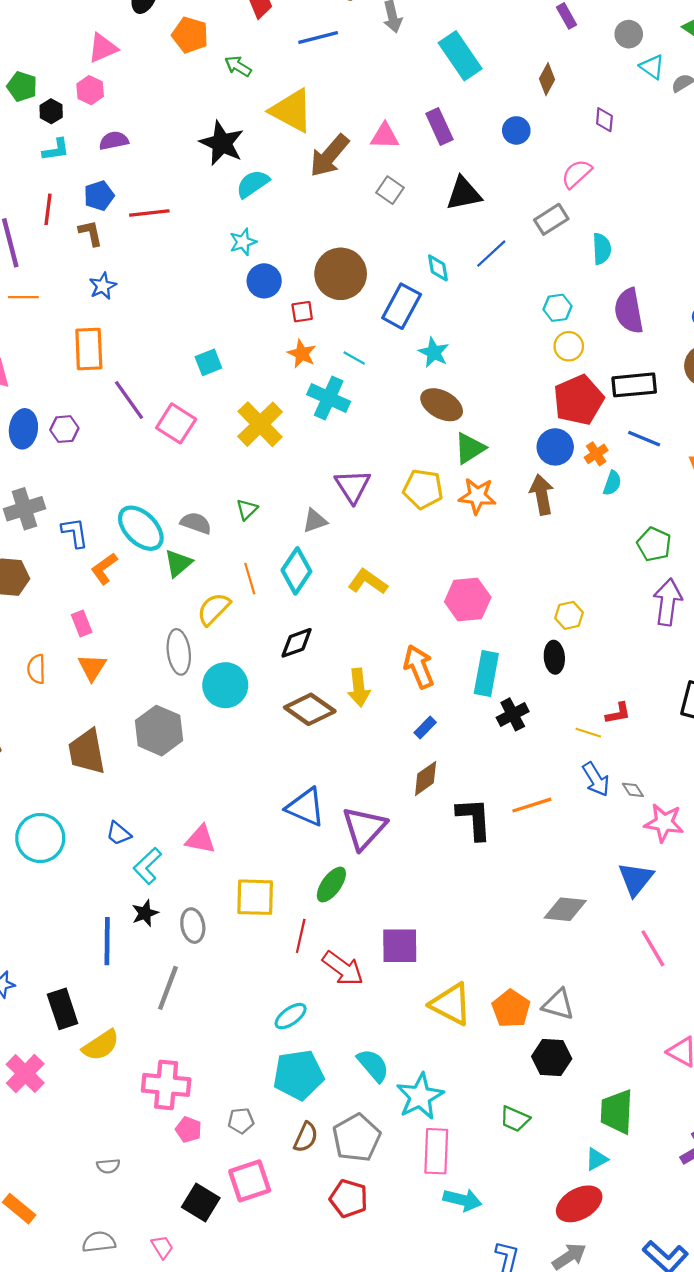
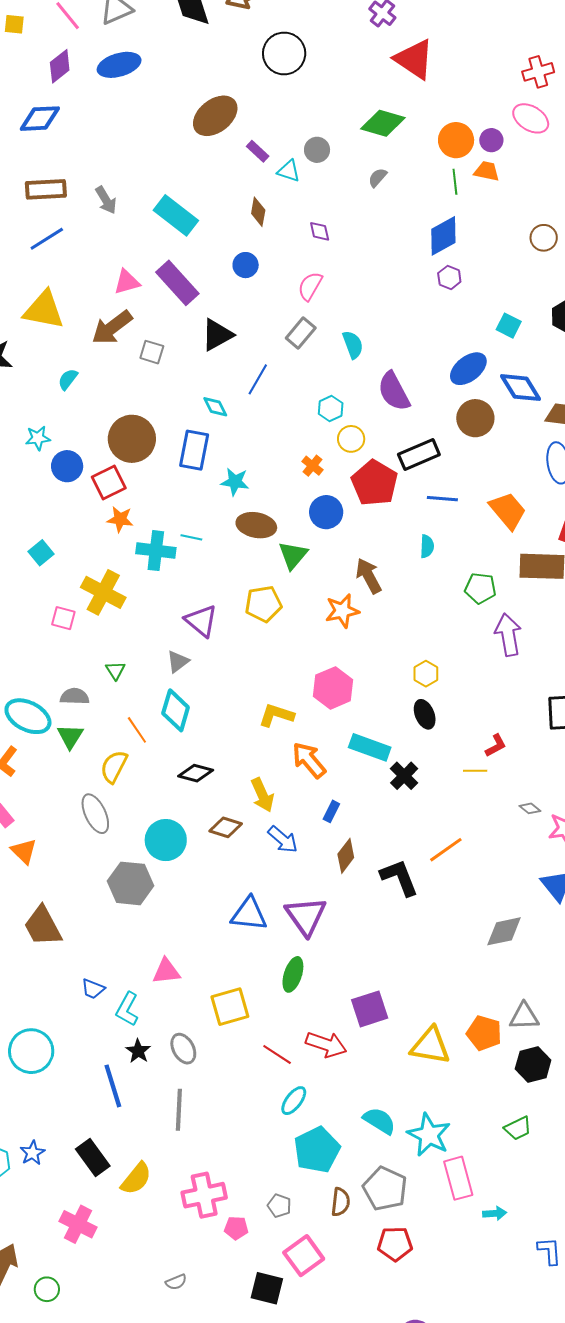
cyan triangle: (652, 67) -> (289, 171), moved
purple rectangle: (439, 126) -> (177, 283), size x1.4
pink triangle: (385, 136) -> (127, 282), moved
brown arrow: (329, 156) -> (112, 327), moved, turned 30
cyan semicircle: (253, 184) -> (68, 379), moved, size x0.7
cyan star: (243, 242) -> (38, 438), turned 30
red square: (302, 312) -> (109, 482), size x1.6
cyan line: (354, 358) -> (191, 537), moved
pink square: (176, 423) -> (63, 618), moved, size x0.7
blue circle: (555, 447) -> (326, 512), moved
orange cross: (596, 454) -> (312, 466), moved
orange star: (477, 496) -> (342, 611), moved
yellow L-shape: (368, 582) -> (276, 715), moved
black diamond: (297, 643) -> (196, 773), turned 52
cyan rectangle: (486, 673) -> (370, 747), turned -63
cyan circle: (225, 685) -> (166, 840), moved
brown diamond: (310, 709) -> (226, 827), size x0.7
gray hexagon: (159, 731) -> (131, 883), moved
blue arrow: (596, 779) -> (283, 840), moved
cyan circle: (40, 838) -> (31, 1051), moved
red line: (301, 936) -> (277, 1054), moved, turned -52
green trapezoid: (515, 1119) -> (518, 1128), turned -32
gray pentagon: (241, 1121) -> (279, 1206), turned -30
cyan arrow: (462, 1200) -> (495, 1213), size x0.7

